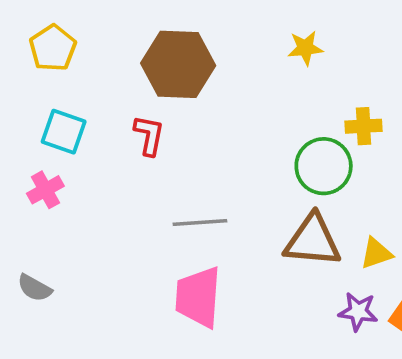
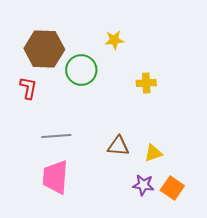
green circle: (324, 166) -> (81, 70), moved
brown triangle: (313, 241) -> (118, 146), size x0.7

